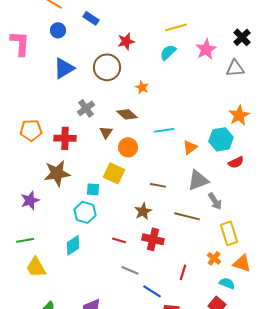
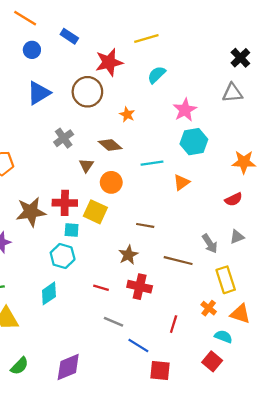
yellow line: (176, 27) -> (146, 39), moved
red star: (126, 41) -> (109, 62), size x1.4
pink star: (206, 49) -> (185, 110), moved
orange star: (239, 115) -> (244, 162), moved, turned 30
red cross: (65, 138) -> (65, 203), moved
cyan hexagon: (221, 139) -> (194, 142), moved
gray triangle: (198, 180) -> (237, 237), moved, size x0.6

